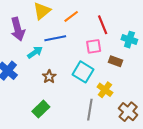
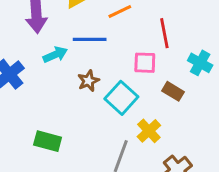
brown star: (49, 77) -> (88, 81), moved
green rectangle: (41, 109) -> (48, 141), turned 48

